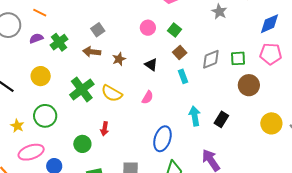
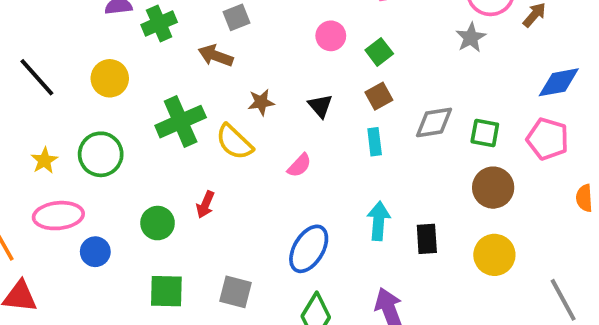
brown star: (119, 59) -> (261, 102), moved
black rectangle: (221, 119) -> (427, 239), turned -49
yellow circle: (271, 123) -> (494, 255), moved

